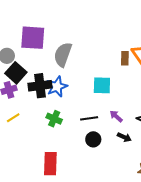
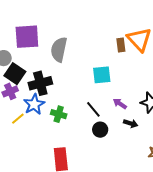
blue star: (57, 87) -> (34, 104), moved
black line: (89, 118) -> (93, 109), turned 66

